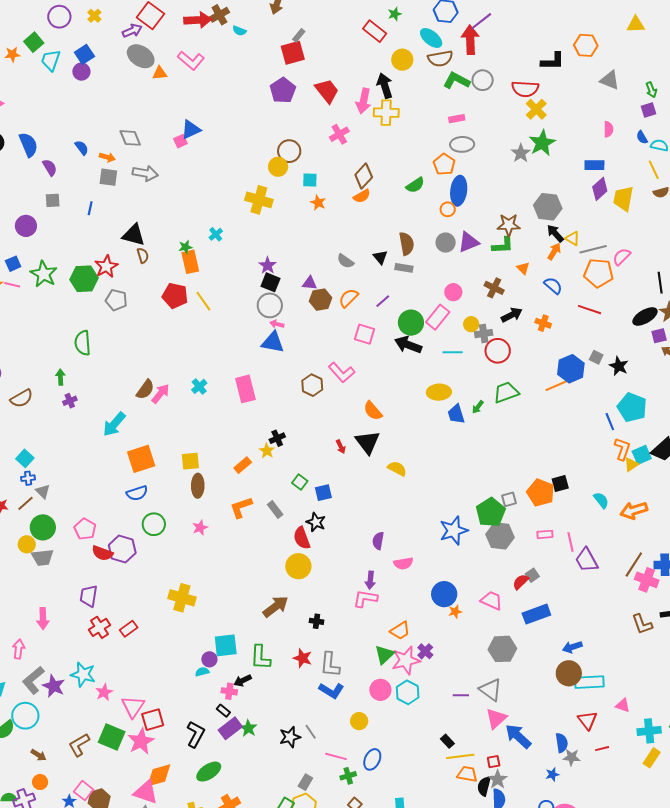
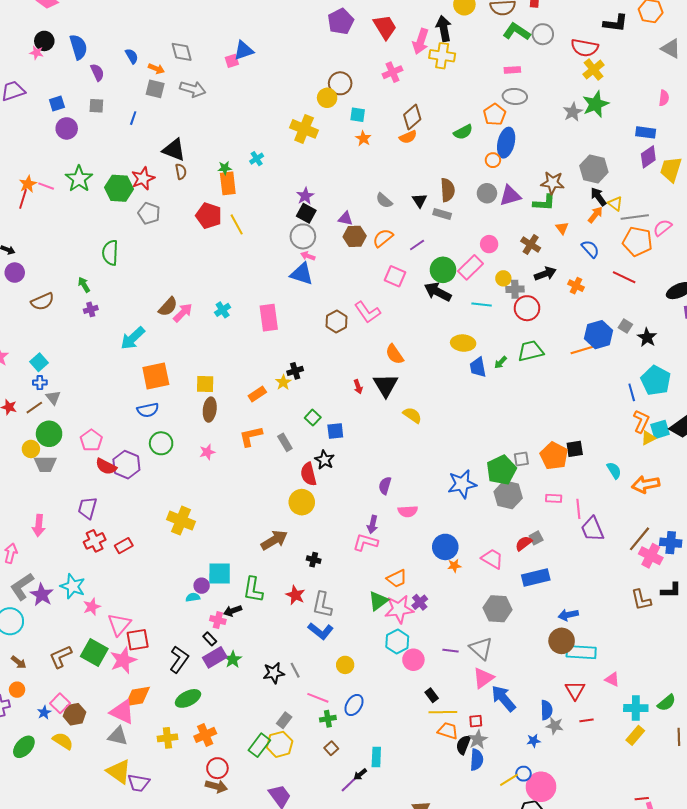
blue square: (13, 264) -> (57, 104), moved
green arrow: (60, 377) -> (84, 285), turned -35
pink circle: (380, 690) -> (413, 660), moved

